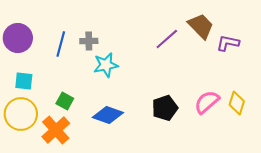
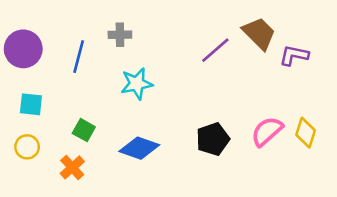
gray cross: (89, 41) -> (120, 35), moved
yellow circle: (21, 114) -> (27, 147), size x0.6
orange cross: (56, 130) -> (72, 167), size x0.7

